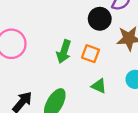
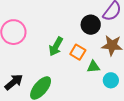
green triangle: (99, 86) -> (93, 67), moved, turned -40

